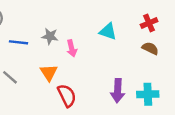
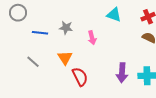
cyan triangle: (108, 31) -> (114, 15), moved
pink arrow: (72, 48) -> (92, 38), moved

